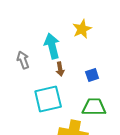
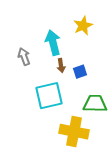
blue square: (92, 75) -> (80, 72), moved

